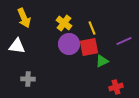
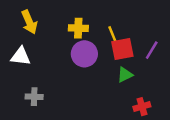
yellow cross: (64, 23) -> (78, 28), turned -35
purple line: (124, 41) -> (152, 50), turned -35
red square: (89, 47) -> (122, 49), moved

